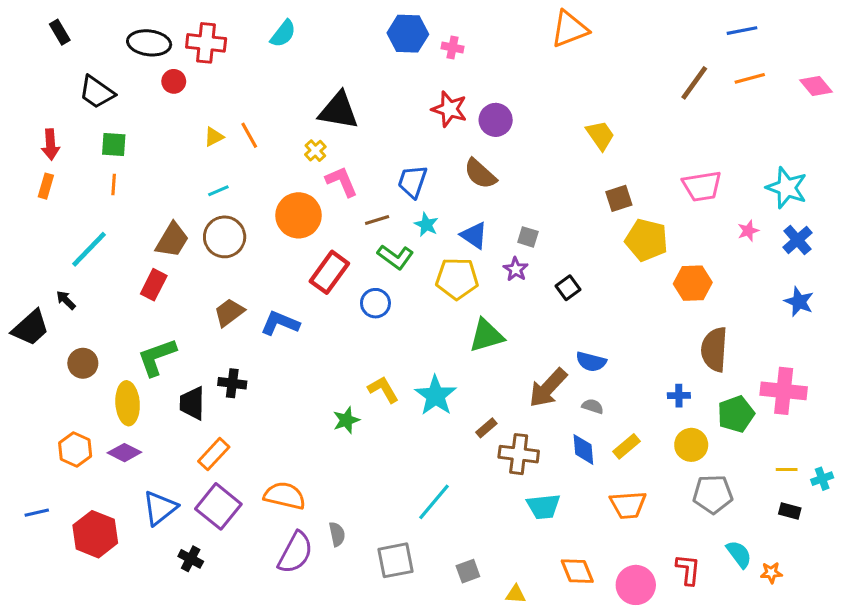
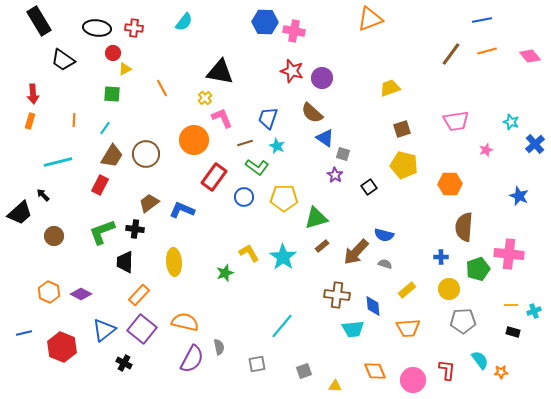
black rectangle: (60, 32) -> (39, 21), size x1.8
red cross: (206, 43) -> (134, 28), size x0.7
pink cross: (452, 47) -> (294, 31), size x1.5
yellow trapezoid: (600, 135) -> (390, 88), turned -75
yellow triangle: (214, 137) -> (125, 69), moved
green square: (114, 145) -> (112, 94), moved
cyan star: (787, 188) -> (511, 122), size x0.6
cyan line: (218, 191) -> (105, 128), moved, turned -32
blue triangle: (474, 235) -> (325, 138), moved
yellow pentagon: (647, 240) -> (404, 165), moved
blue cross: (797, 240) -> (535, 144), moved
cyan line: (89, 249) -> (58, 162), turned 32
yellow pentagon: (457, 279) -> (284, 198), moved
black cross: (232, 383) -> (135, 229), moved
yellow ellipse: (128, 403) -> (174, 262), moved
brown rectangle: (486, 428) -> (322, 246), moved
blue diamond: (583, 449) -> (373, 306), moved
gray square: (396, 560) -> (257, 364), size x0.7

